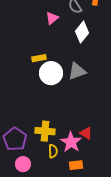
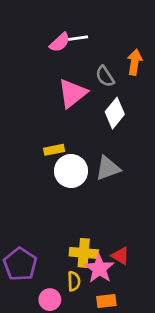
pink triangle: (52, 18) -> (72, 93), size x1.6
yellow cross: (45, 131) -> (84, 253), moved
pink circle: (23, 164) -> (50, 300), moved

